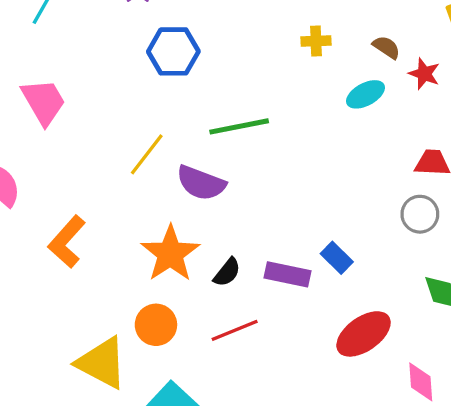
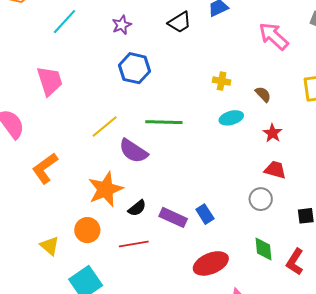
red star: (424, 74) -> (272, 133), moved
cyan ellipse: (365, 94) -> (231, 118), moved
yellow triangle: (102, 363) -> (50, 246), size x0.6

